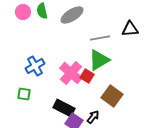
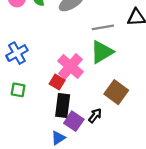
blue cross: (35, 66) -> (17, 53), moved
red square: (87, 76) -> (57, 82), moved
black rectangle: (64, 108) -> (63, 106), turned 70

